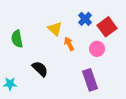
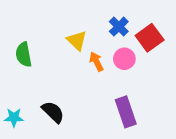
pink circle: (97, 49) -> (124, 59), moved
black semicircle: (40, 69) -> (53, 112), moved

